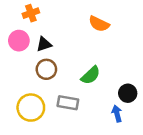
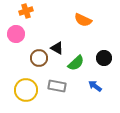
black triangle: (44, 44) -> (57, 48), moved, turned 48
black circle: (128, 93) -> (104, 58), moved
blue arrow: (117, 114) -> (95, 86), moved, turned -40

